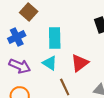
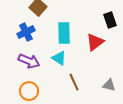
red triangle: (80, 63) -> (95, 42), moved

